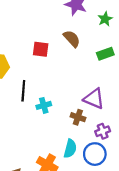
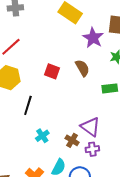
cyan cross: (44, 105) -> (42, 136), moved, turned -32
purple cross: (103, 131) -> (92, 149), moved

